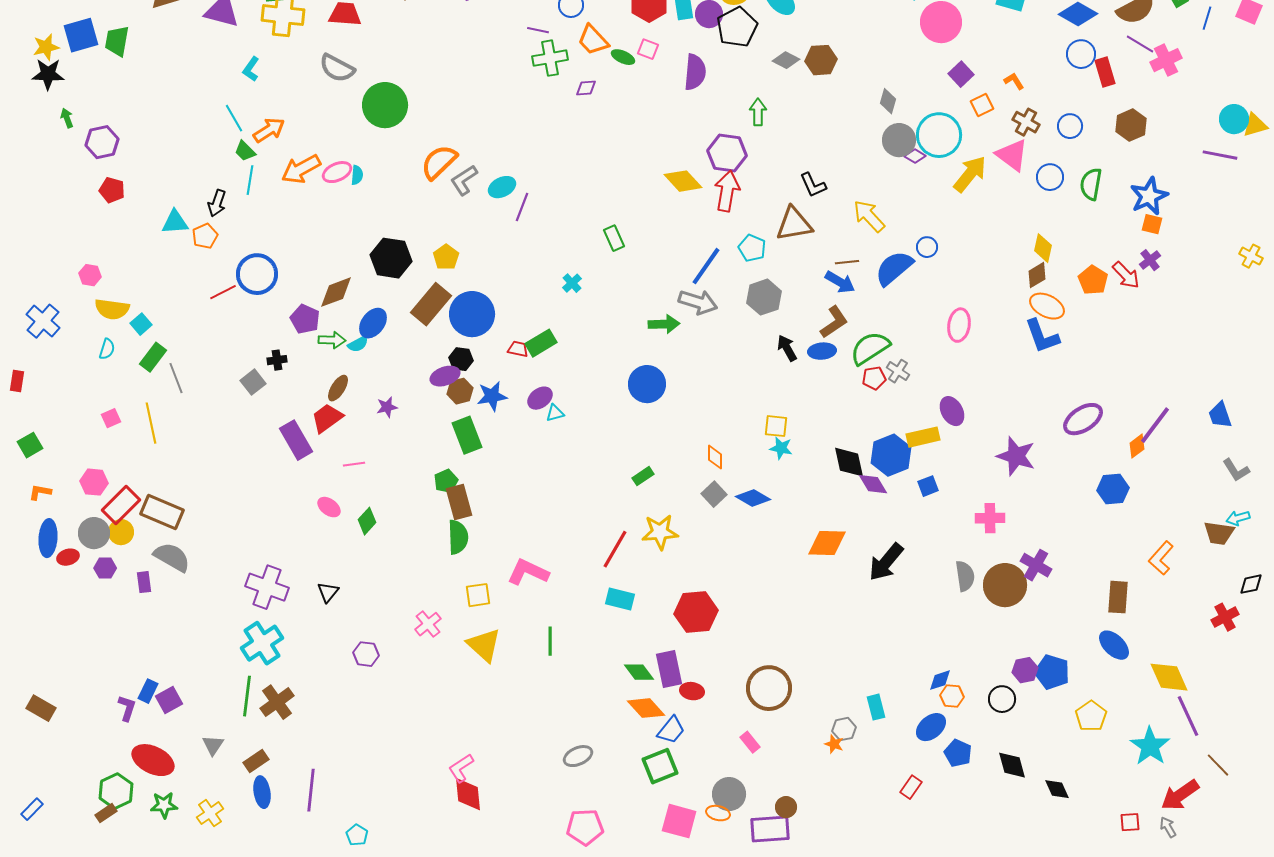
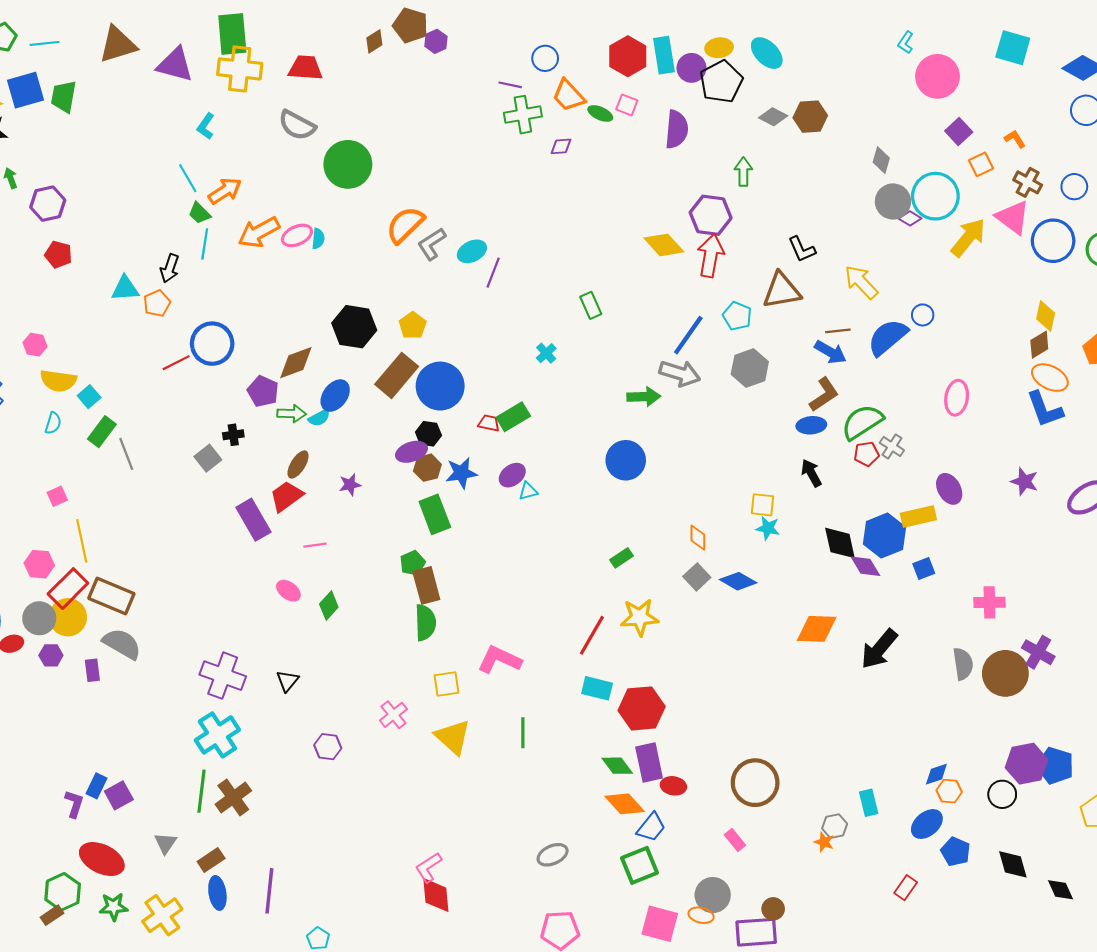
blue circle: (1050, 177) -> (1053, 241), size x1.5
black arrow: (787, 348) -> (811, 473), moved
yellow line: (151, 423) -> (82, 541), moved
purple star: (1016, 456) -> (1024, 481), moved, size x0.7
yellow circle: (121, 532) -> (68, 617), size x1.4
red hexagon: (696, 612) -> (642, 708), moved
purple hexagon: (1025, 670) -> (1027, 764), size x1.5
yellow cross: (210, 813) -> (162, 915), size x1.4

